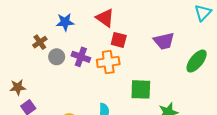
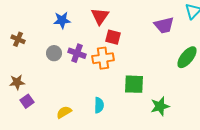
red triangle: (105, 18) -> (100, 16), turned 30
purple trapezoid: (164, 41) -> (164, 25), moved
brown cross: (40, 42) -> (18, 39), moved, turned -32

